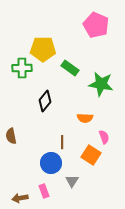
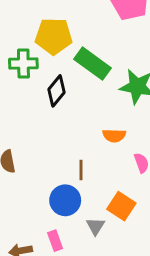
green rectangle: (70, 68) -> (93, 64), size x1.4
black diamond: (45, 101) -> (57, 91), moved
orange square: (91, 155) -> (121, 206), moved

